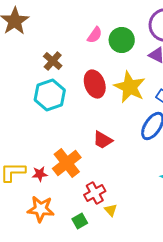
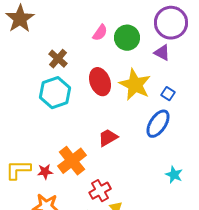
red trapezoid: (103, 140) -> (108, 138), turned 120

